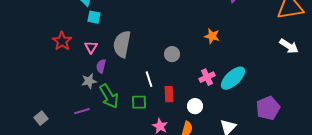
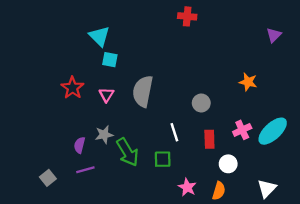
purple semicircle: (101, 66) -> (80, 145), moved
red rectangle: (169, 94) -> (209, 139), moved
purple line: (82, 111) -> (85, 170), moved

